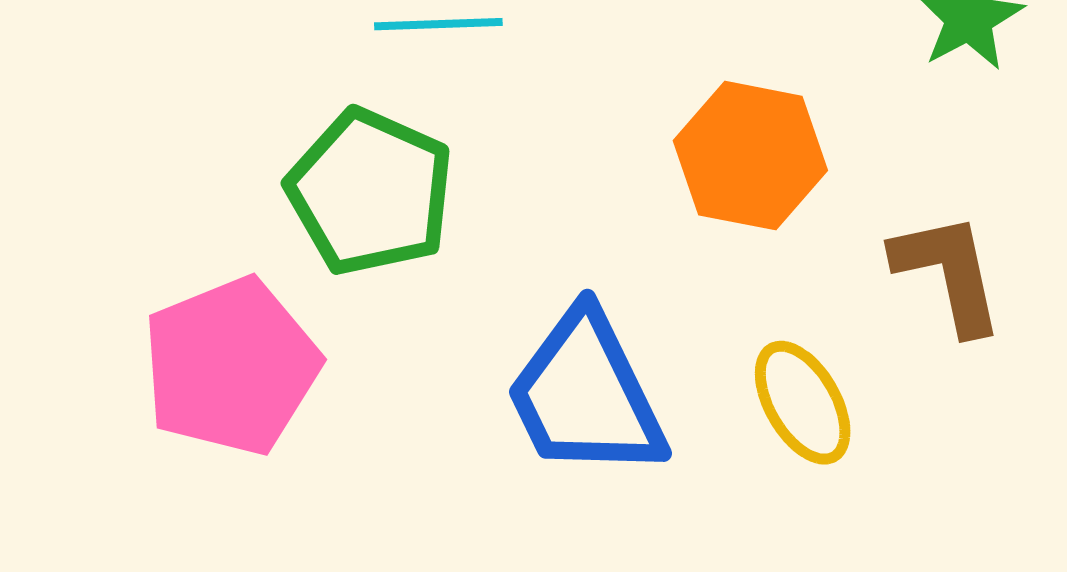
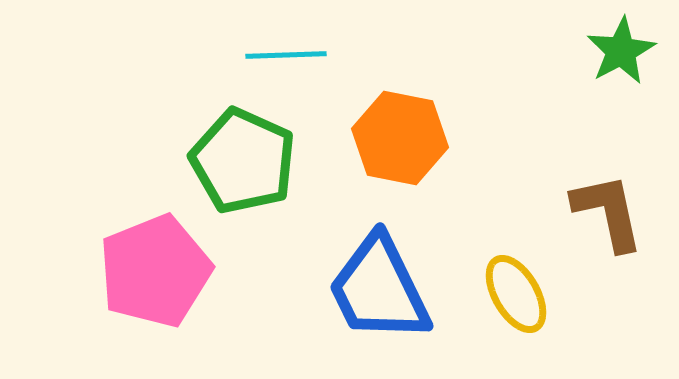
orange hexagon: (750, 156) -> (400, 138), moved

